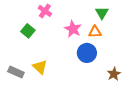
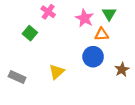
pink star: (73, 29) -> (84, 18), moved
yellow triangle: (40, 67) -> (57, 72), moved, turned 35
brown star: (114, 74) -> (122, 70), moved

